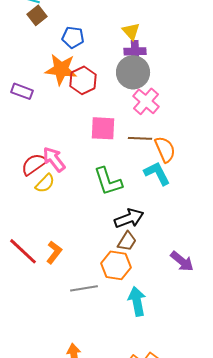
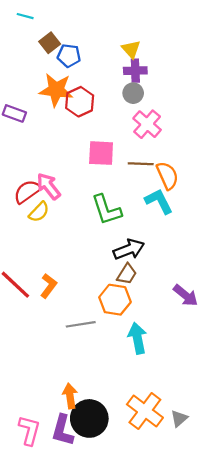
brown square: (37, 15) -> (50, 43), moved
gray circle: (133, 72) -> (133, 93), size x0.6

